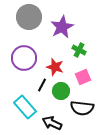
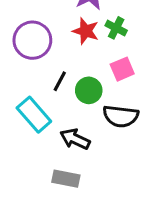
red star: (55, 67) -> (86, 31), moved

